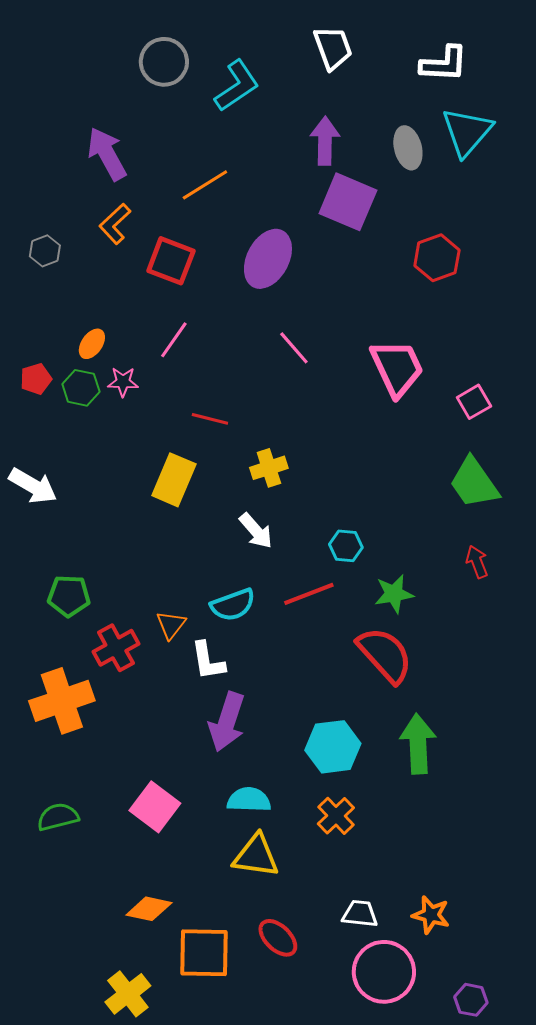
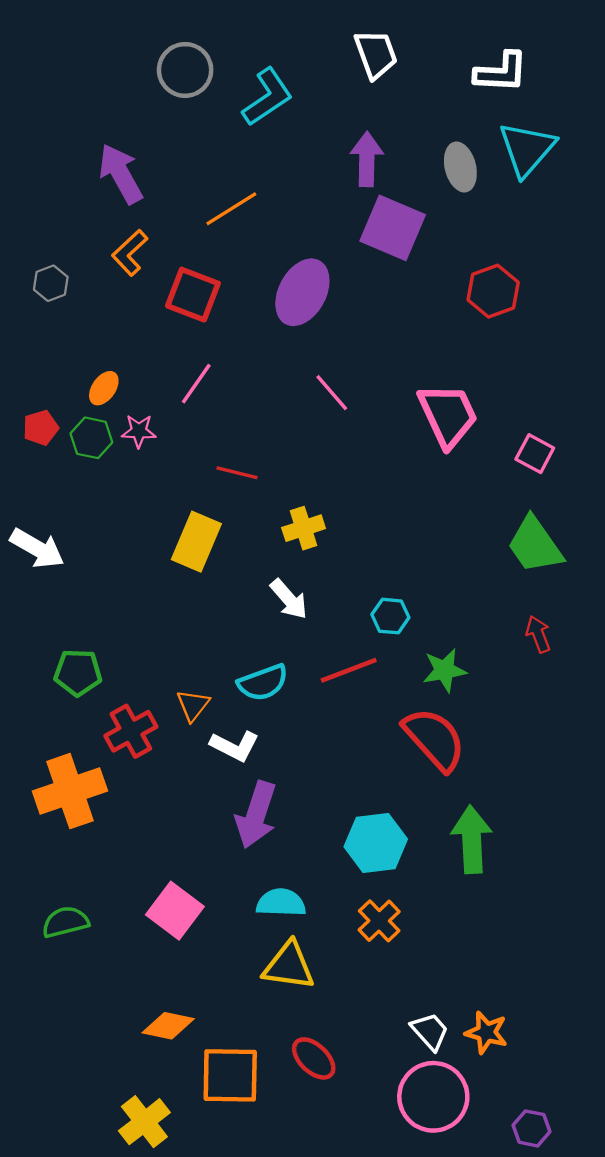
pink square: (474, 402) -> (535, 454), turned -32
white L-shape: (208, 661) -> (235, 746), turned -54
white trapezoid: (360, 914) -> (430, 1031), moved, turned 42

